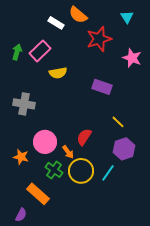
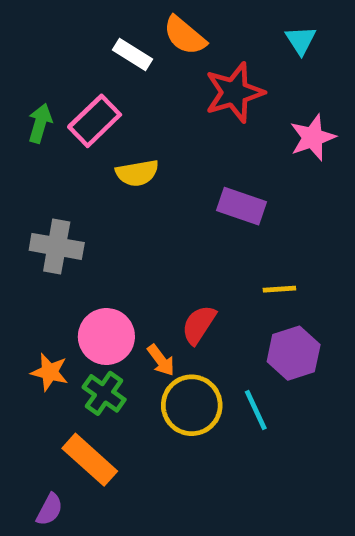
pink star: (132, 58) -> (313, 137), turned 30
yellow line: (118, 122) -> (279, 289), turned -48
green cross: (54, 170) -> (104, 393), moved
cyan line: (108, 173) -> (256, 410), turned -60

